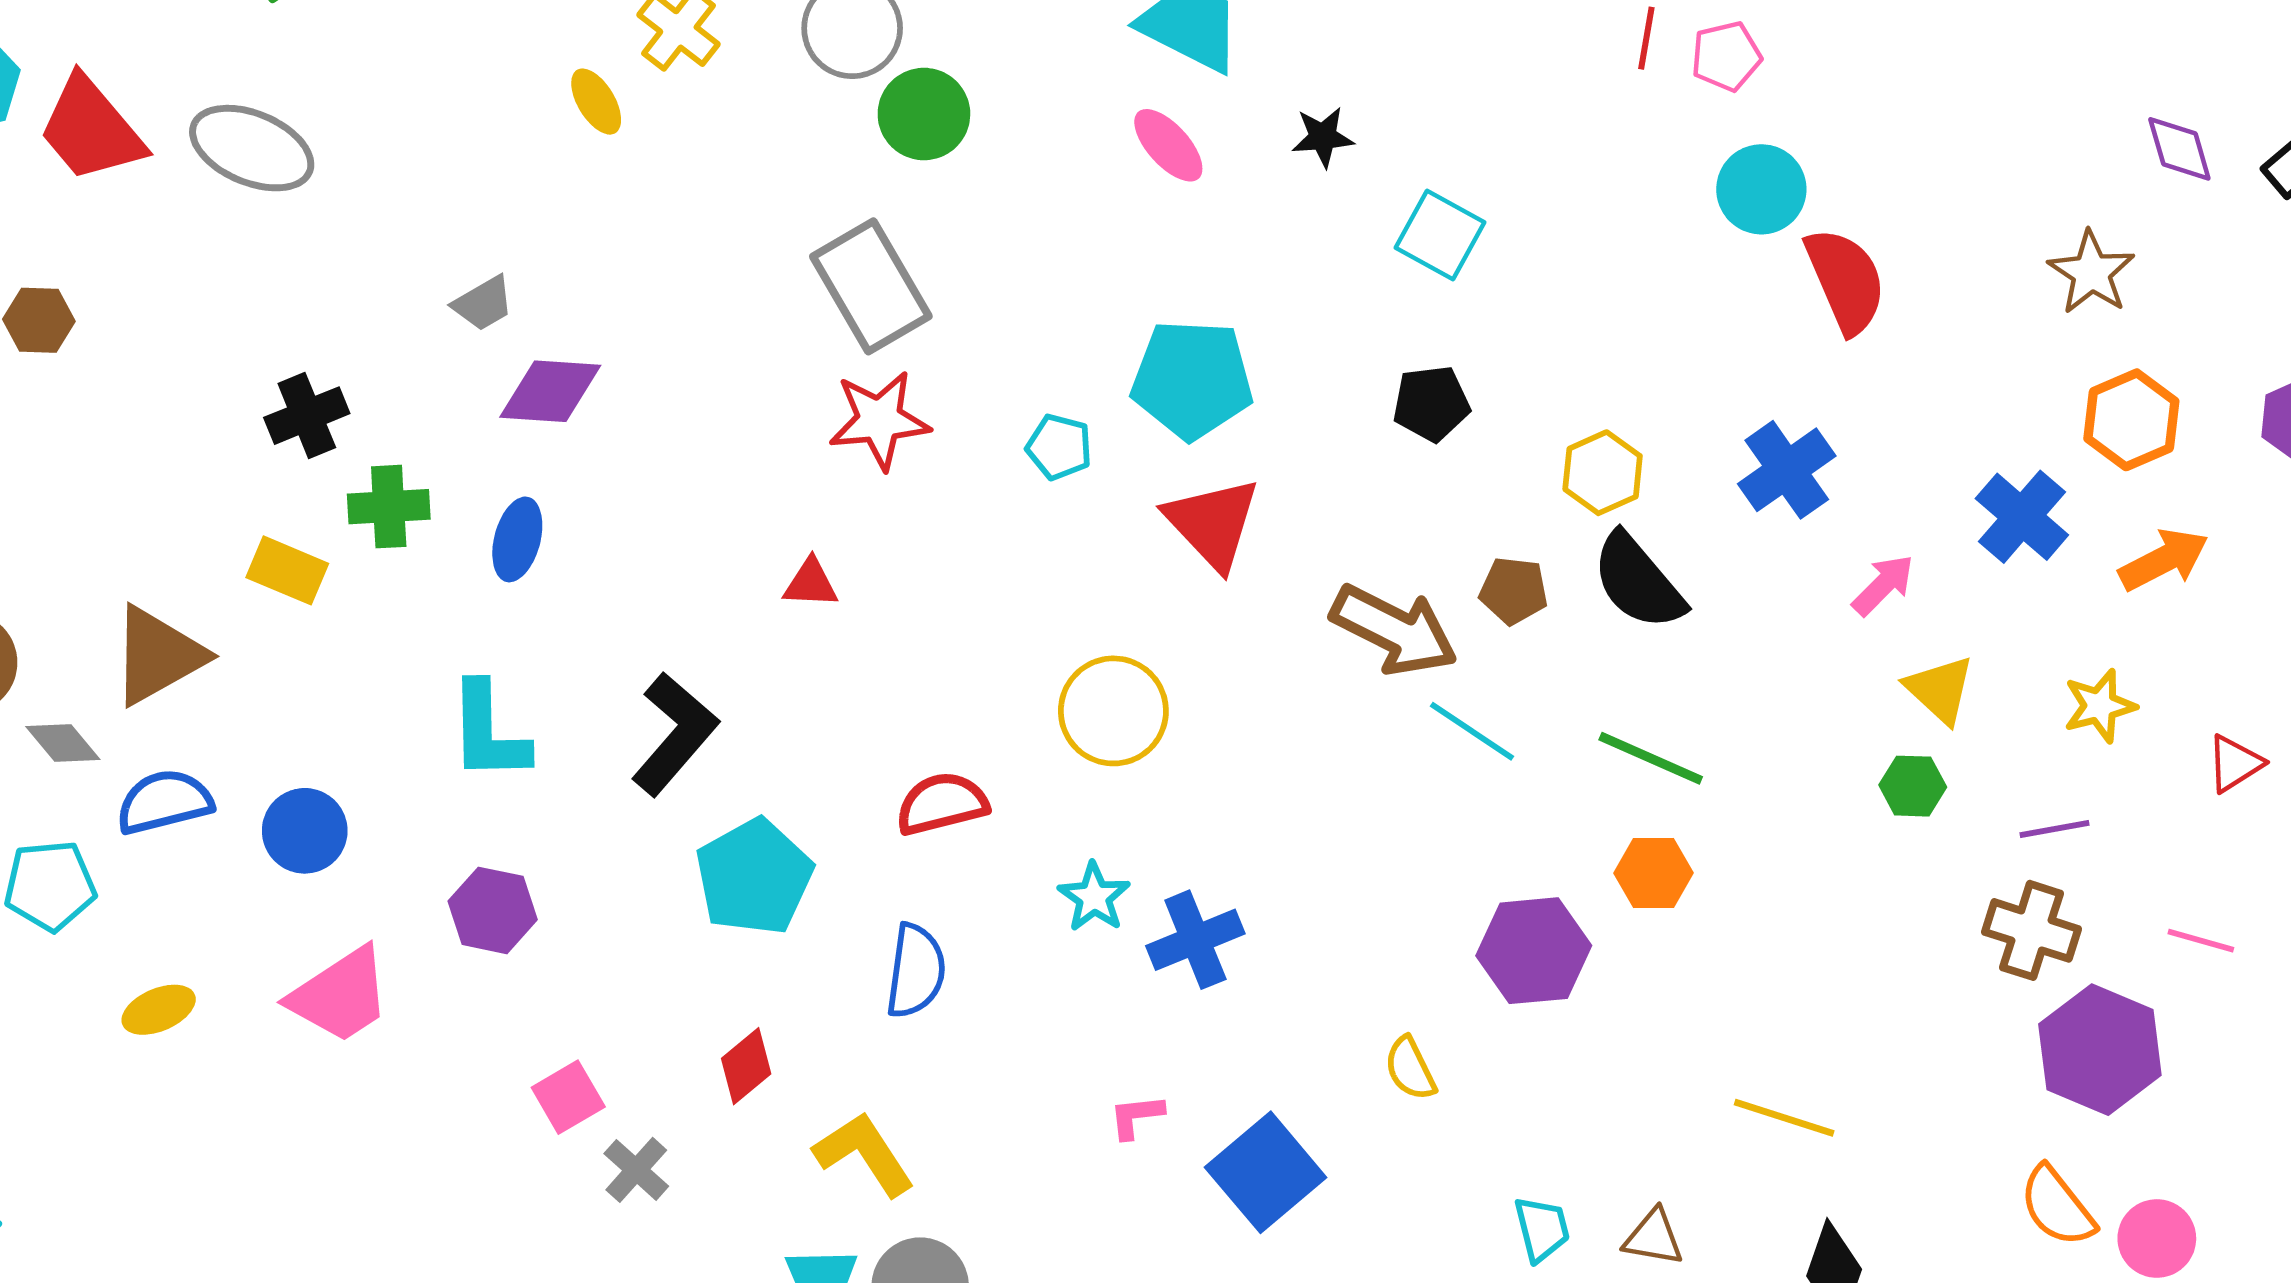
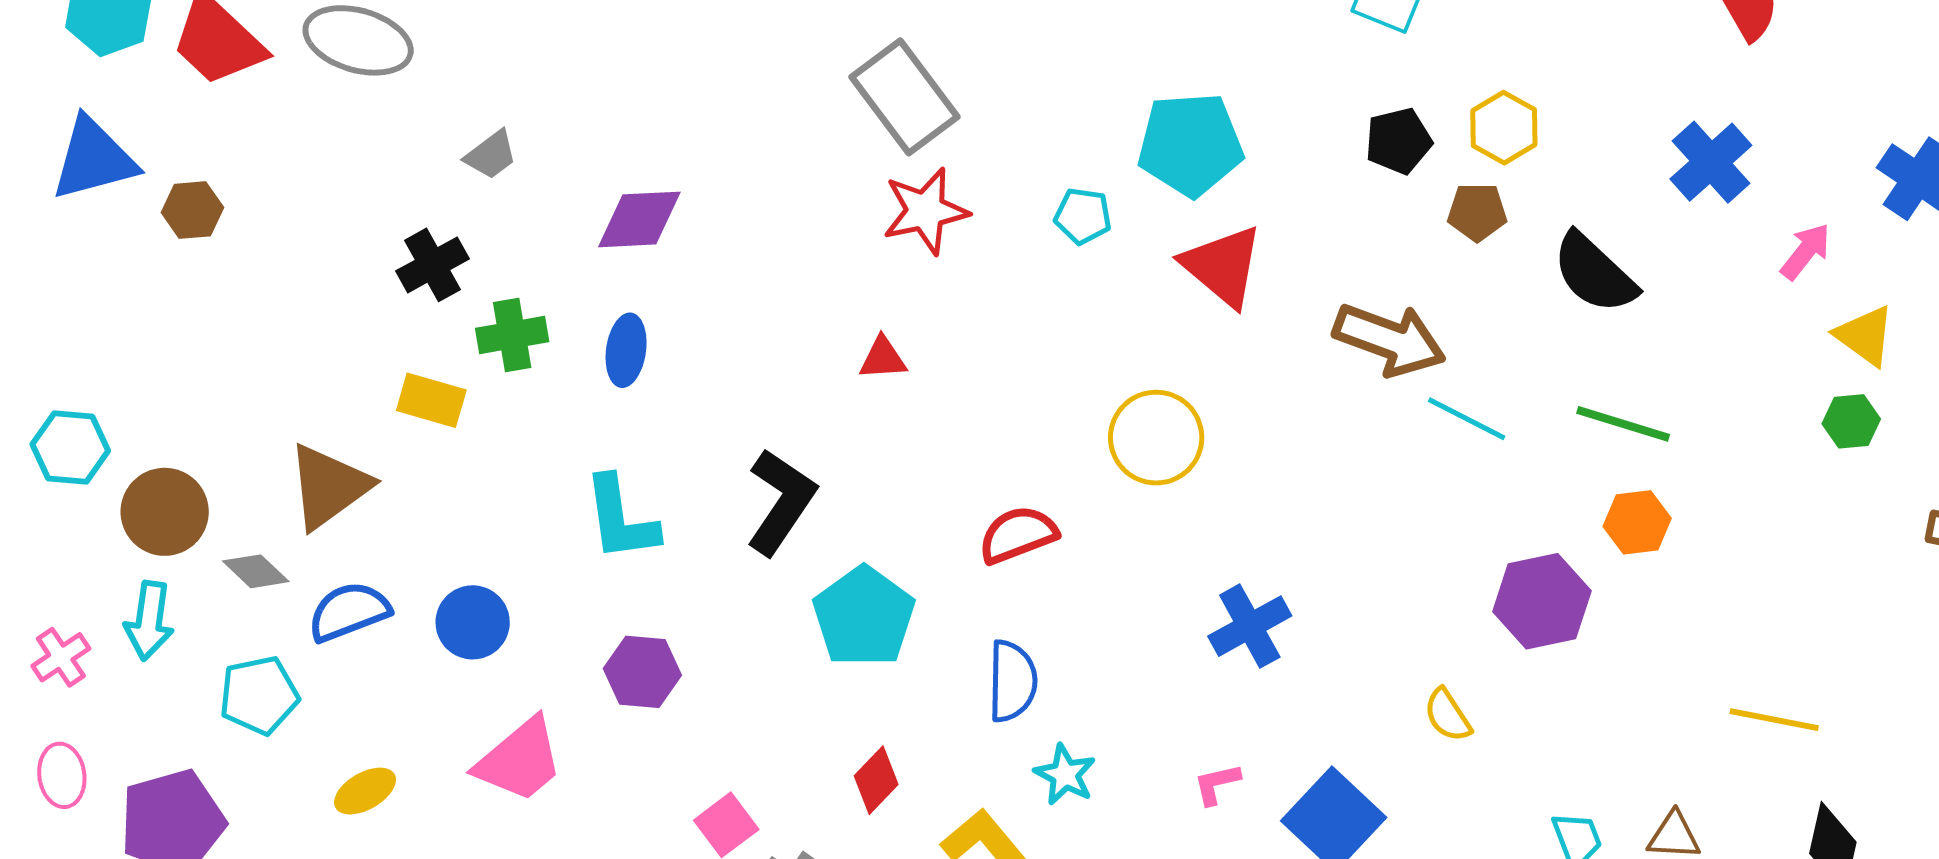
gray trapezoid: (483, 303) -> (491, 155), moved
yellow hexagon: (1603, 473) -> (1504, 128), moved
brown pentagon: (1514, 591) -> (1477, 212), moved
cyan star: (1094, 897) -> (1065, 775), moved

